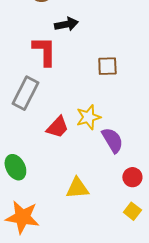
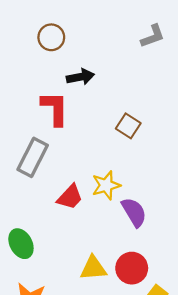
brown square: (107, 66) -> (128, 126), turned 35
red circle: (132, 177) -> (132, 268), moved, size x1.4

